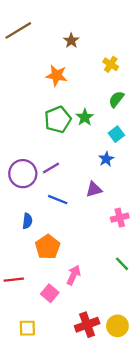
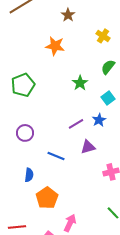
green pentagon: (58, 120) -> (23, 85), moved
purple line: (51, 168) -> (76, 124), moved
purple circle: (23, 174) -> (25, 133), size x0.7

